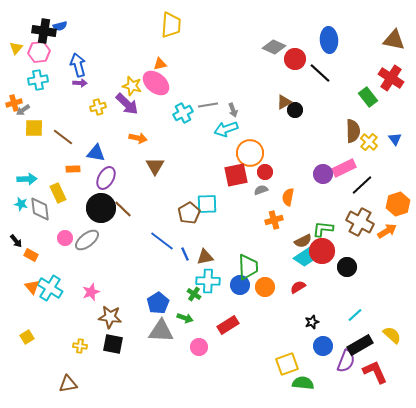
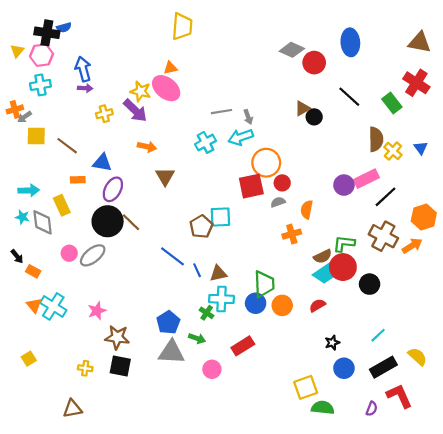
black line: (320, 73) -> (349, 97), moved
cyan cross: (183, 113) -> (206, 142), moved
purple semicircle: (346, 361) -> (372, 409), moved, size x0.6

